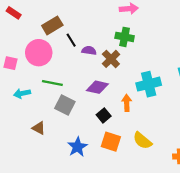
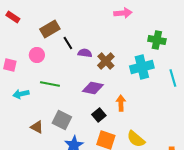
green cross: (125, 37) -> (157, 40), moved
pink circle: (39, 53) -> (37, 55), size x0.6
cyan cross: (149, 84) -> (142, 67), moved
gray square: (65, 105) -> (62, 120), moved

